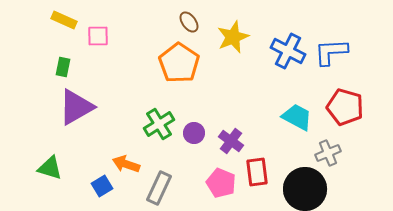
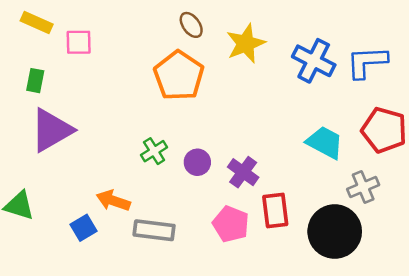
green cross: (159, 124) -> (154, 151), size x0.7
gray rectangle: (159, 188) -> (154, 230), turned 72

